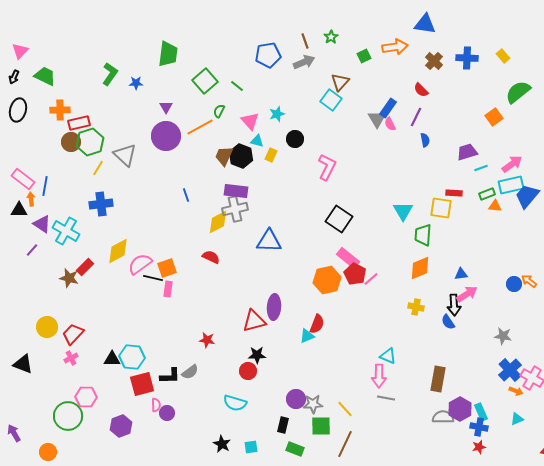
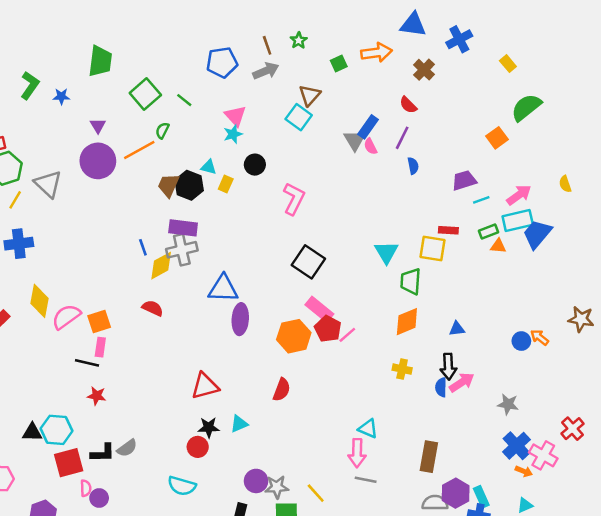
blue cross: (467, 58) -> (459, 39), moved, turned -30
pink triangle: (250, 121) -> (235, 116), moved
blue line: (186, 195) -> (143, 247), moved
yellow diamond: (118, 251) -> (39, 301), turned -52
black line: (153, 278) -> (87, 363), moved
pink arrow: (467, 294) -> (462, 382), moved
purple ellipse: (274, 307) -> (240, 319), moved
blue semicircle: (448, 322) -> (441, 387), turned 35
cyan triangle: (307, 336) -> (239, 424), moved
red star: (207, 340) -> (97, 396), moved

